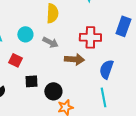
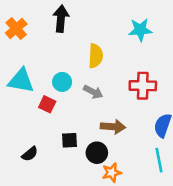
brown arrow: (74, 59) -> (113, 127), moved
red square: (15, 60) -> (47, 104), moved

